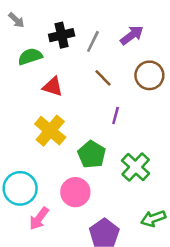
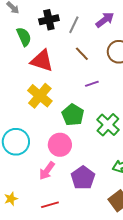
green semicircle: (30, 57) -> (24, 37), turned 84
red triangle: (53, 87) -> (42, 61), size x1.4
purple line: (116, 116) -> (92, 84), turned 56
pink arrow: (39, 218) -> (47, 171), moved

